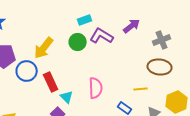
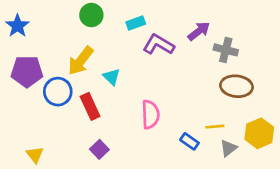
gray cross: (162, 40) -> (226, 50), moved, turned 36
green circle: (78, 42) -> (91, 15), moved
yellow line: (141, 89) -> (215, 127), moved
cyan triangle: (67, 97) -> (112, 77), moved

